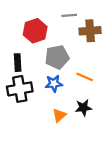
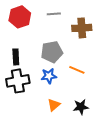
gray line: (69, 15) -> (54, 14), moved
red hexagon: (35, 31) -> (20, 17), moved
black star: (83, 108) -> (81, 107), moved

